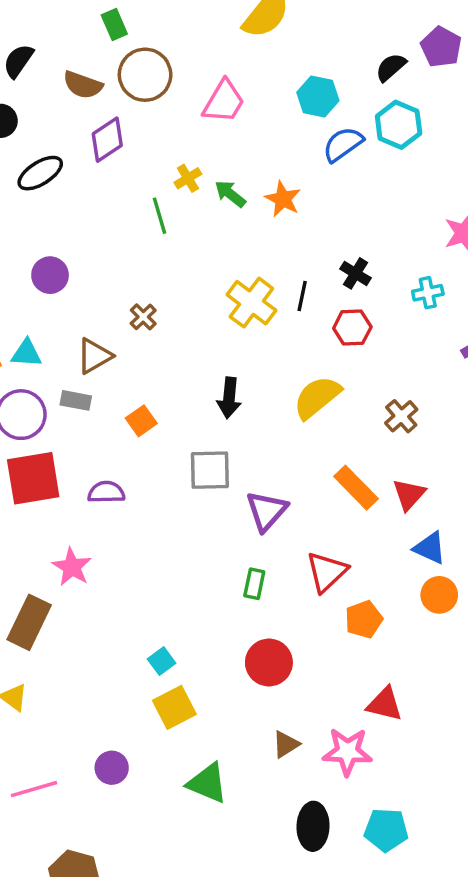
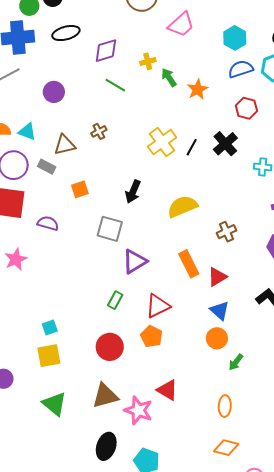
purple diamond: (107, 140) -> (106, 51), moved
green line: (159, 216) -> (115, 85), moved, turned -60
black cross: (356, 273) -> (225, 144), size x1.4
red hexagon: (352, 328) -> (246, 108), moved
orange pentagon: (364, 619) -> (152, 336), moved, turned 30
brown triangle: (286, 744) -> (105, 396), size x1.6

